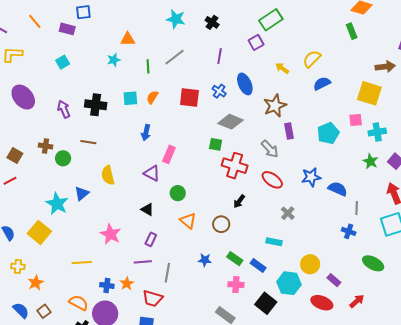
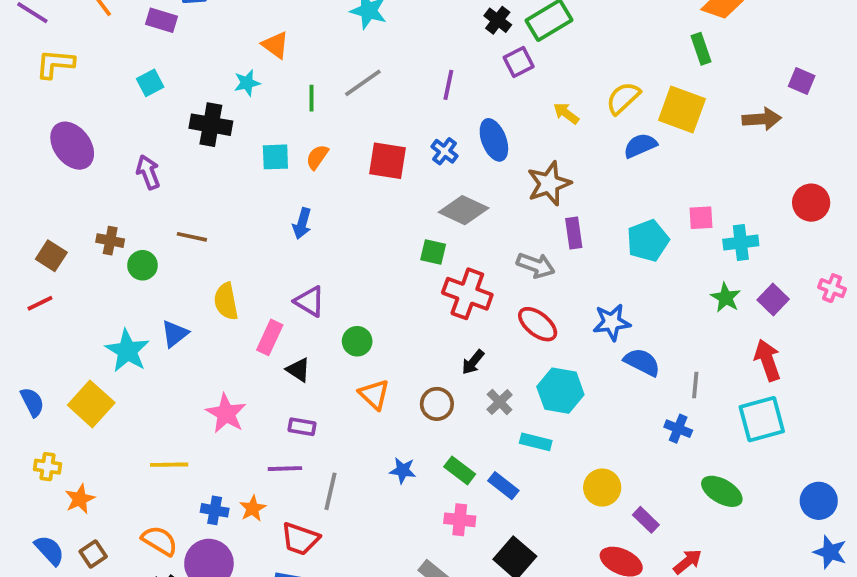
black cross: (212, 22) -> (498, 20), moved
orange triangle: (128, 39) -> (275, 45), turned 35
yellow square: (369, 93) -> (682, 110), moved
black cross: (96, 105) -> (211, 125), moved
gray arrow: (270, 149) -> (536, 265), turned -30
pink rectangle: (169, 154) -> (270, 337), moved
blue semicircle: (338, 189) -> (642, 362), moved
gray cross: (288, 213) -> (500, 402), moved
purple rectangle: (151, 239) -> (302, 427), turned 72
cyan hexagon: (289, 283) -> (560, 391), moved

